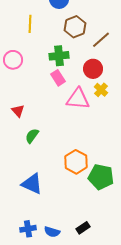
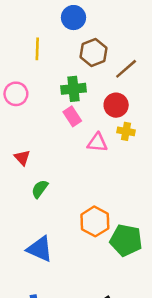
yellow cross: (101, 90) -> (126, 131), turned -32
pink triangle: (78, 99) -> (97, 143), size x0.7

